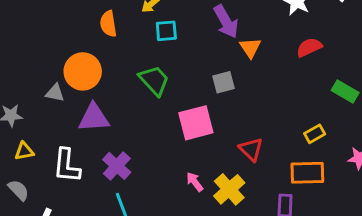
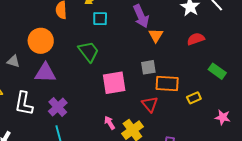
gray square: (224, 82) -> (148, 67), moved
gray triangle: (55, 93) -> (13, 61), moved
orange rectangle: (307, 173) -> (167, 84), moved

